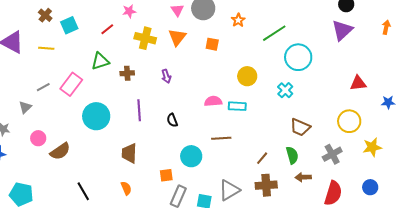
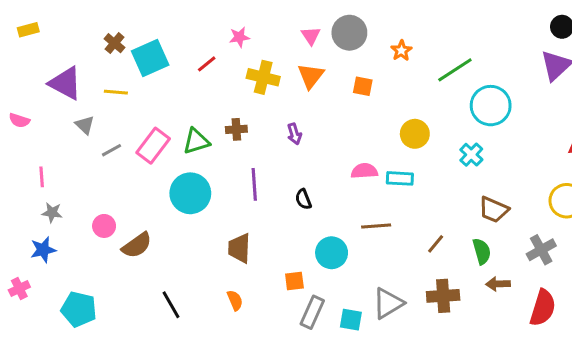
cyan square: (69, 25) -> (150, 58), size x1.4
green triangle: (100, 61) -> (196, 141), moved
gray triangle: (25, 107) -> (85, 125), moved, turned -32
brown line: (262, 158) -> (436, 244), moved

